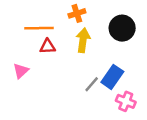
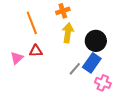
orange line: (39, 28) -> (32, 23), turned 70
black circle: (122, 28) -> (96, 41), moved
red triangle: (48, 46) -> (36, 51), moved

